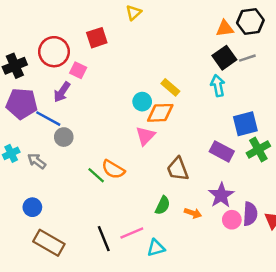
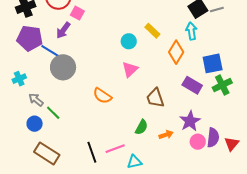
orange diamond: (160, 113) -> (176, 52), moved, turned -60
gray circle: (64, 137) -> (63, 67), size x1.6
gray arrow: (37, 161) -> (36, 100), moved
green line: (96, 175) -> (53, 113), moved
orange arrow: (193, 213) -> (166, 135), turned -40

